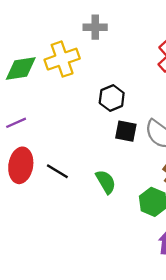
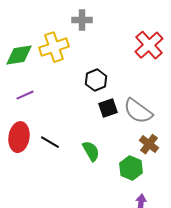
purple line: (16, 123) -> (25, 95), moved
black square: (126, 131) -> (108, 108), turned -30

